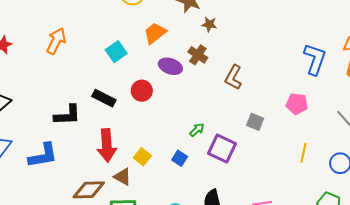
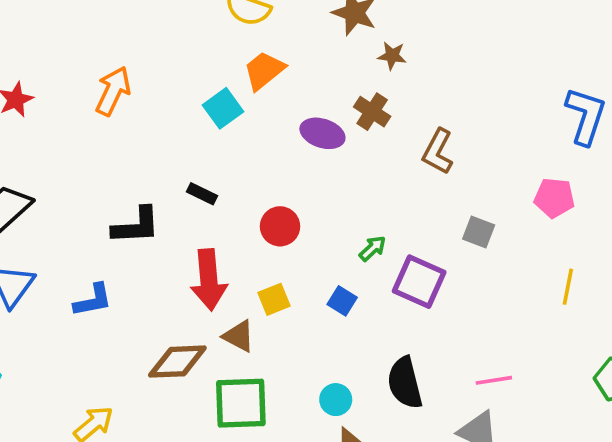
orange trapezoid: (155, 33) -> (264, 71), moved
red circle: (142, 91) -> (280, 226), moved
black rectangle: (104, 98) -> (202, 194), size x0.7
blue L-shape: (43, 155) -> (93, 300), size x0.7
yellow square: (142, 157) -> (274, 299), turned 30

